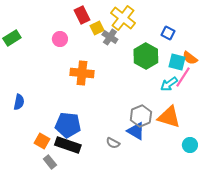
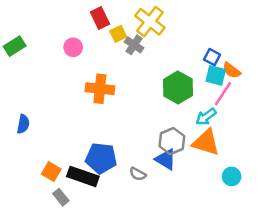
blue square: (168, 33) -> (212, 57), moved
green hexagon: (146, 56) -> (178, 88), moved
cyan arrow: (169, 84) -> (206, 117), moved
blue pentagon: (68, 125) -> (101, 158), moved

